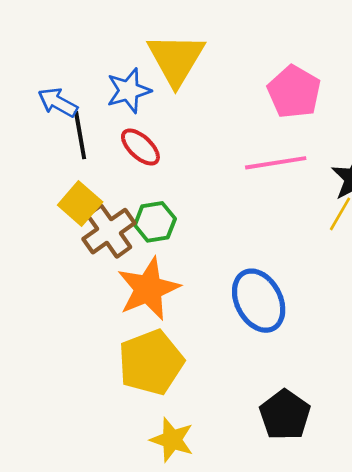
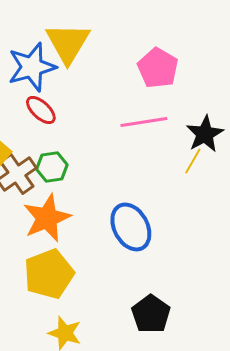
blue star: (129, 91) -> (32, 67), size x1.4

